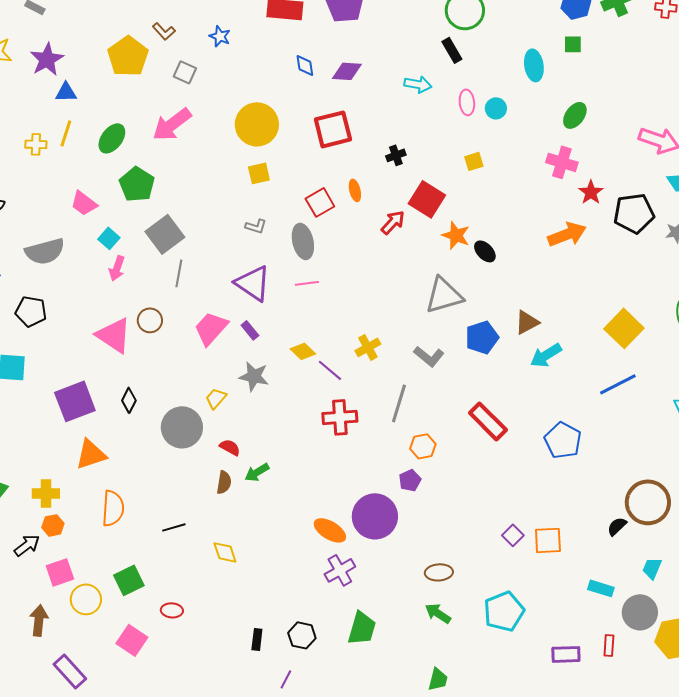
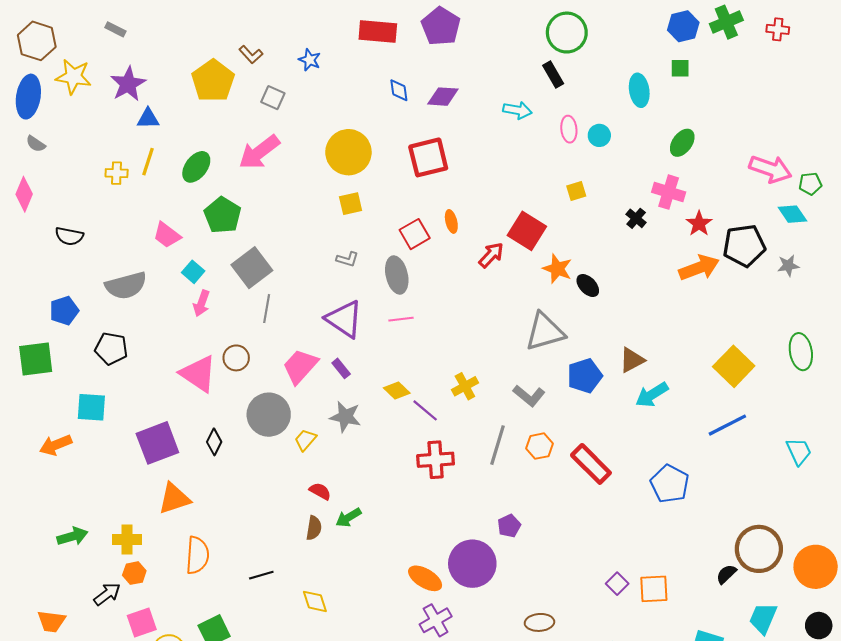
black cross: (396, 155) -> (636, 218), moved, turned -30
orange arrow: (567, 234) -> (699, 268), moved
gray circle: (182, 427) -> (269, 415), moved
orange hexagon: (423, 446) -> (539, 446), moved
cyan trapezoid: (652, 568) -> (763, 618), size x1.4

